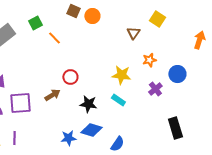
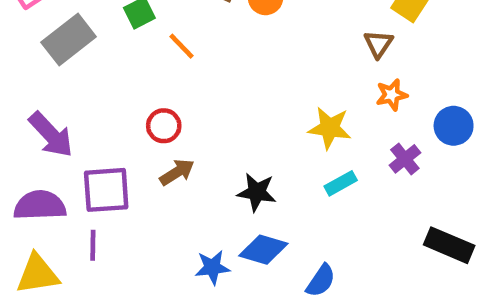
brown triangle: (133, 33) -> (378, 44), moved
red circle: (70, 77) -> (164, 126), moved
cyan rectangle: (118, 100) -> (341, 183), moved, turned -64
black rectangle: (175, 128) -> (449, 245), turned -50
purple line: (14, 138) -> (93, 245), moved

